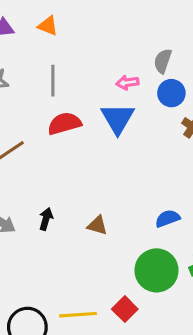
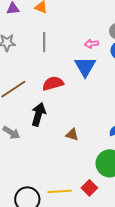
red semicircle: (64, 123) -> (53, 83), moved
black arrow: (46, 219) -> (38, 114), moved, size x1.6

